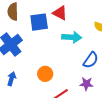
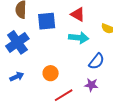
red triangle: (60, 13) -> (78, 14), moved
blue arrow: (12, 79) -> (17, 77), turned 48

